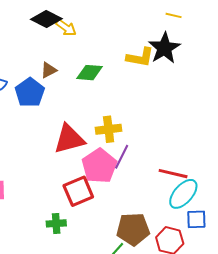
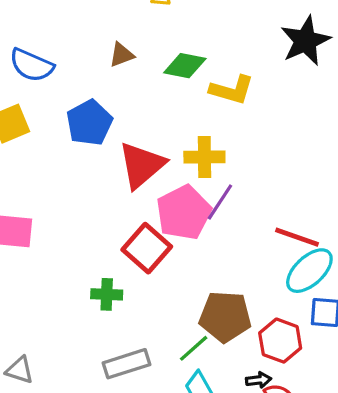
yellow L-shape: (140, 57) -> (232, 90), moved
blue pentagon: (30, 92) -> (89, 123), moved
red triangle: (69, 139) -> (142, 165), turned -32
red square: (78, 191) -> (147, 248), turned -32

